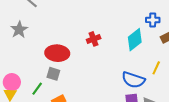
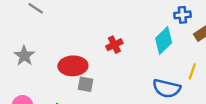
gray star: (19, 30) -> (24, 56), moved
gray square: (53, 74) -> (85, 84), moved

